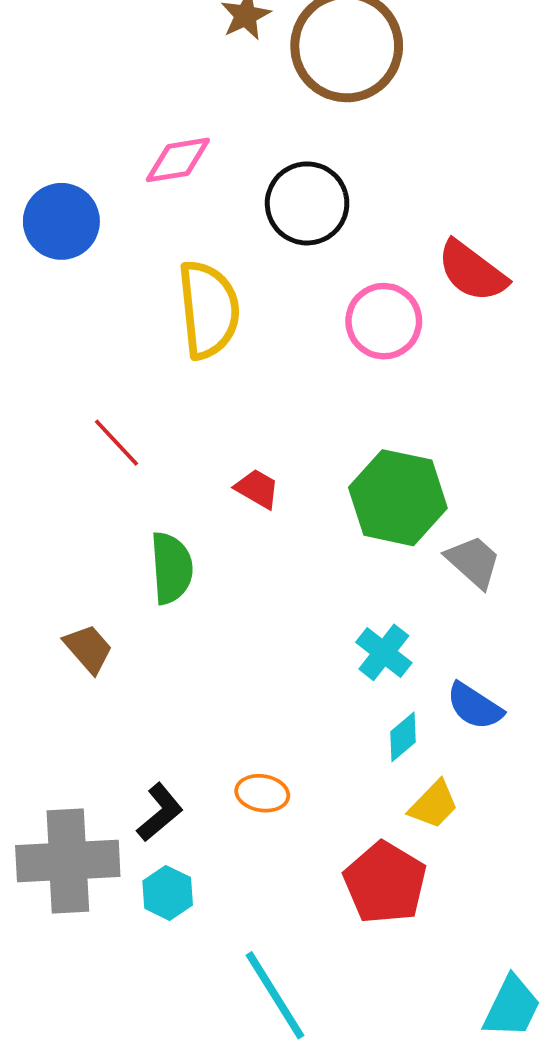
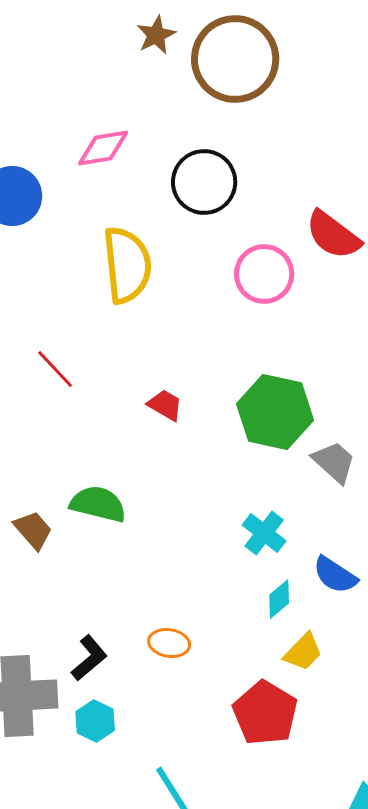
green semicircle: (171, 568) -> (98, 504), moved, turned -72

